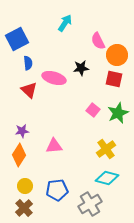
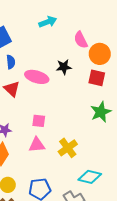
cyan arrow: (65, 23) -> (48, 22), turned 36
pink square: (93, 110) -> (39, 121), moved, turned -32
yellow cross: (106, 149) -> (68, 148), moved

